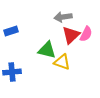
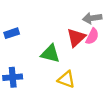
gray arrow: (63, 17) -> (92, 18), moved
yellow triangle: (62, 62) -> (66, 79), moved

